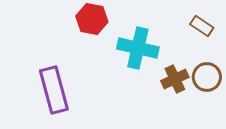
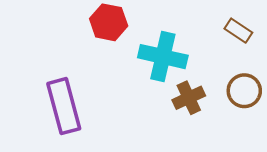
brown cross: (175, 79) -> (189, 98), moved

